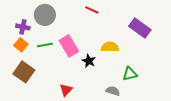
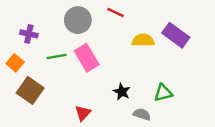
gray circle: (45, 15) -> (78, 20), moved
orange square: (21, 45) -> (15, 63), moved
yellow semicircle: (110, 47) -> (143, 40), moved
black star: (89, 61) -> (122, 92), moved

